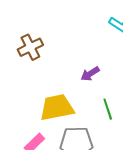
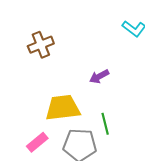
green line: (108, 109) -> (105, 124), moved

